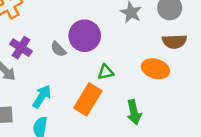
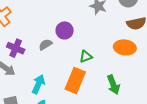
purple circle: (85, 36) -> (65, 30), size x0.7
gray semicircle: (58, 49) -> (45, 45), turned 112

